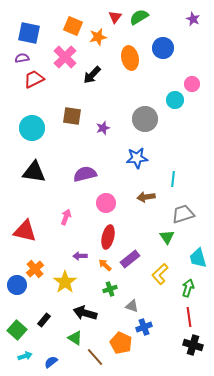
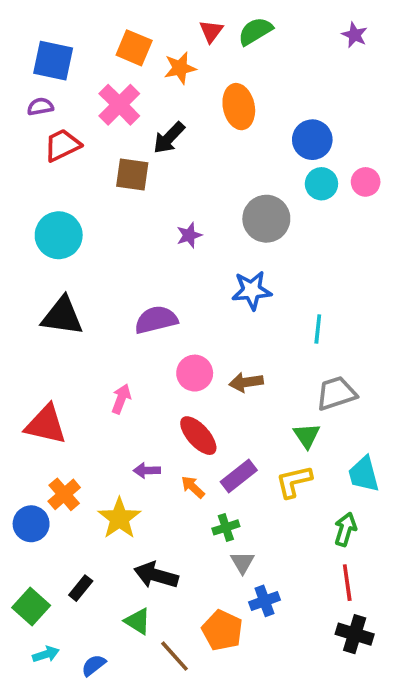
blue circle: (163, 48) -> (312, 140), moved
pink circle: (192, 84) -> (366, 182), moved
brown square: (72, 116) -> (132, 175), moved
brown arrow: (146, 197) -> (246, 382), moved
red ellipse: (108, 237) -> (198, 436), turned -55
yellow L-shape: (160, 274) -> (294, 482), moved, turned 30
green cross: (110, 289) -> (226, 527), moved
gray triangle: (132, 306) -> (242, 562), turned 40

